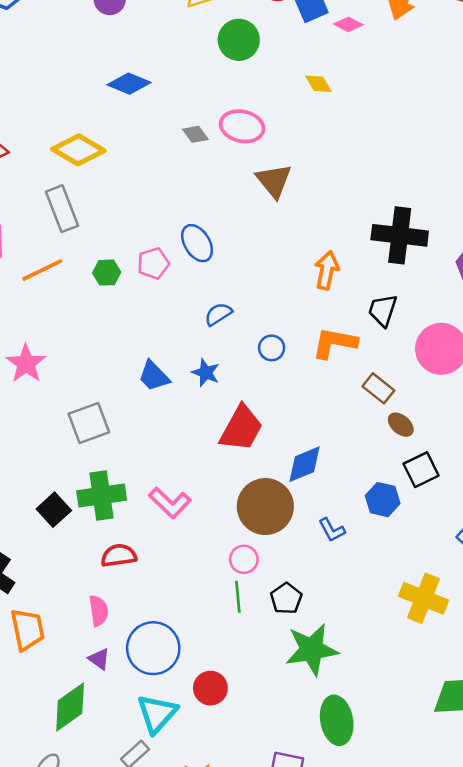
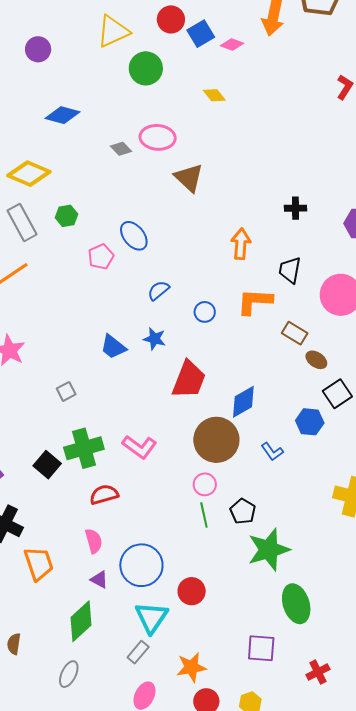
black cross: (400, 235) -> (296, 208), size x0.5
green hexagon: (107, 273) -> (67, 216), moved
gray square: (89, 423) -> (66, 391), size x0.6

